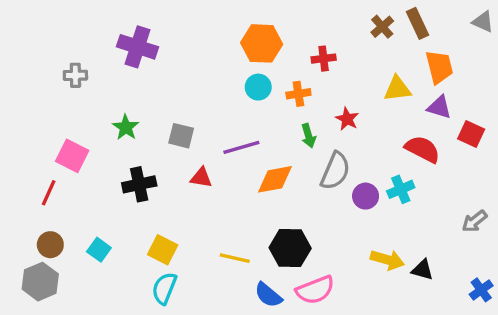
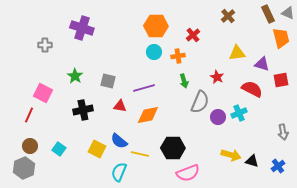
brown rectangle: (417, 23) -> (268, 14), moved
red cross: (324, 59) -> (193, 35), turned -32
orange trapezoid: (439, 67) -> (281, 38), moved
red star: (347, 119) -> (217, 77), moved
red square: (471, 134) -> (281, 80), turned -35
orange diamond: (275, 179) -> (148, 115), moved
gray arrow: (474, 221) -> (283, 132), turned -63
cyan semicircle: (164, 288) -> (119, 172), moved
blue cross: (481, 290) -> (278, 166), moved
blue semicircle: (268, 295) -> (119, 141), moved

